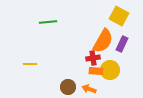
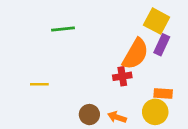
purple rectangle: (122, 44) -> (162, 45), moved
yellow circle: (110, 70) -> (155, 112), moved
orange rectangle: (96, 71) -> (163, 93), moved

